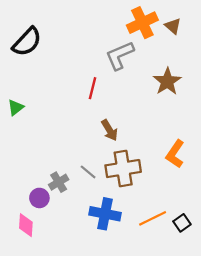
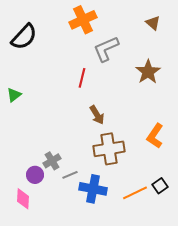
orange cross: (142, 23) -> (83, 20), moved
gray line: (88, 172) -> (70, 175), moved, turned -63
black square: (182, 223) -> (160, 186), moved

